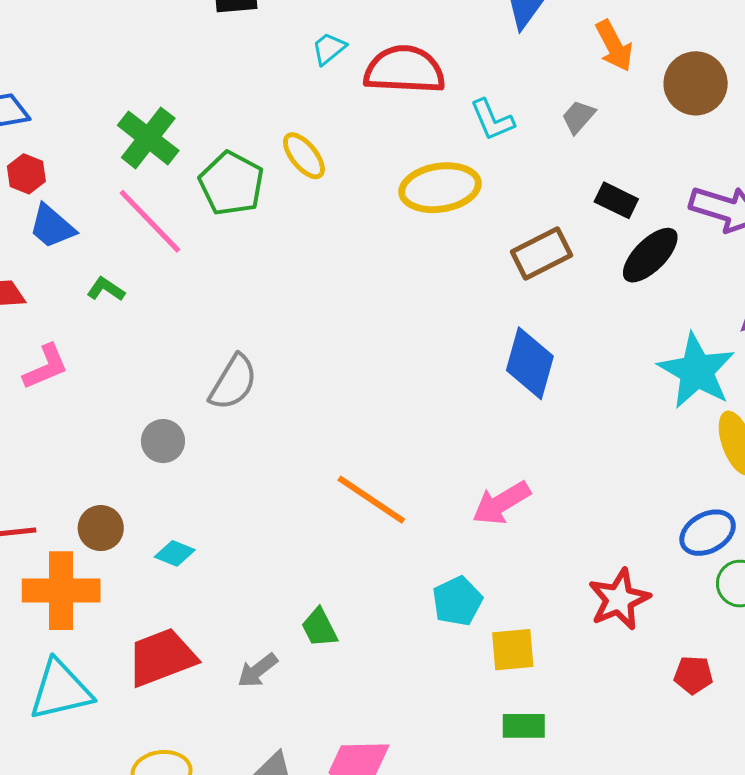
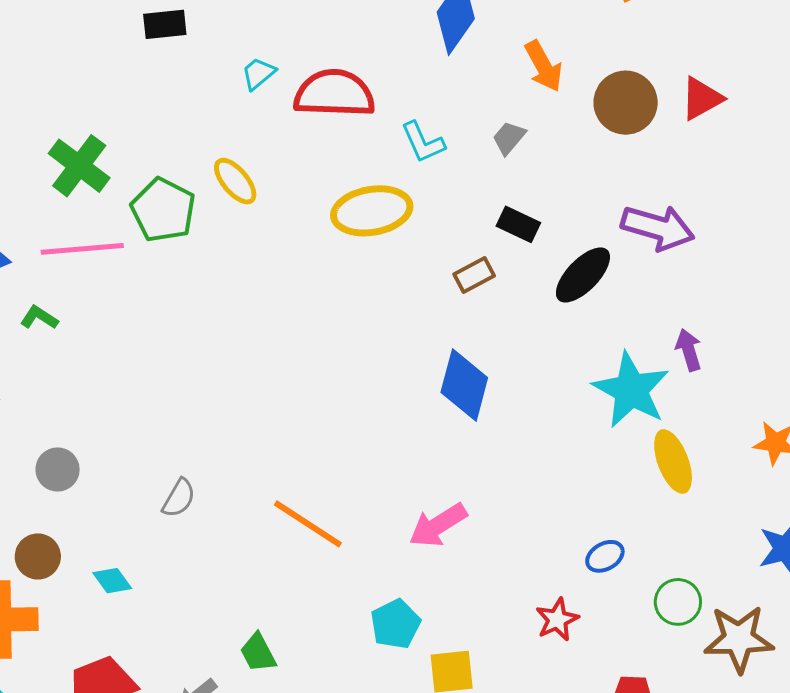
black rectangle: (616, 200) -> (518, 224), moved
pink line: (150, 221) -> (82, 249), turned -50
brown rectangle: (541, 253) -> (474, 275), size x0.7
gray semicircle: (233, 382) -> (179, 498), moved, size x0.7
gray circle: (163, 441) -> (58, 469), moved
blue ellipse: (708, 533) -> (605, 556), moved, size x0.7
cyan diamond: (175, 553) -> (112, 581), turned 33
red star: (619, 599) -> (557, 620), size x0.7

